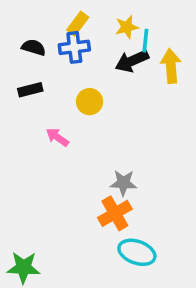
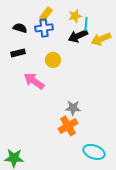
yellow arrow: (171, 66) -> (101, 39), turned -108
pink arrow: (57, 137) -> (34, 81), size x1.5
cyan ellipse: (137, 252) -> (94, 152), moved

